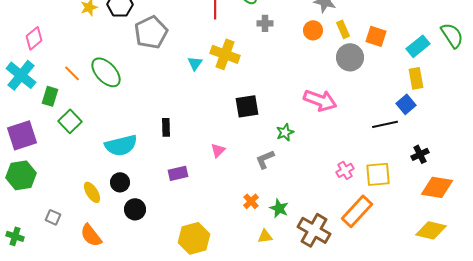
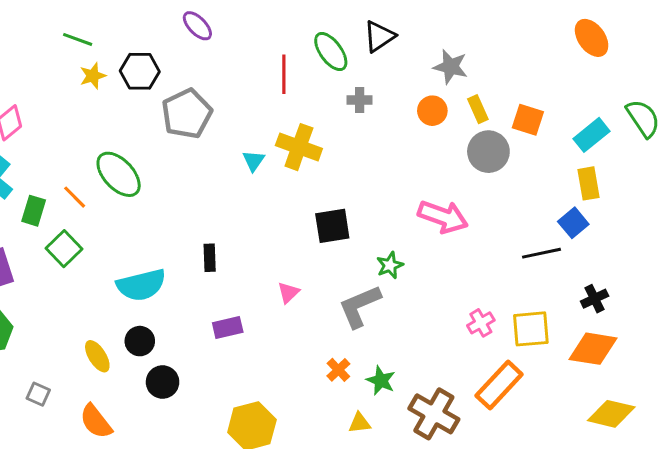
orange line: (72, 73) -> (75, 197), moved
gray L-shape: (265, 159) -> (360, 306), size x1.5
orange diamond: (437, 187) -> (593, 349), moved

